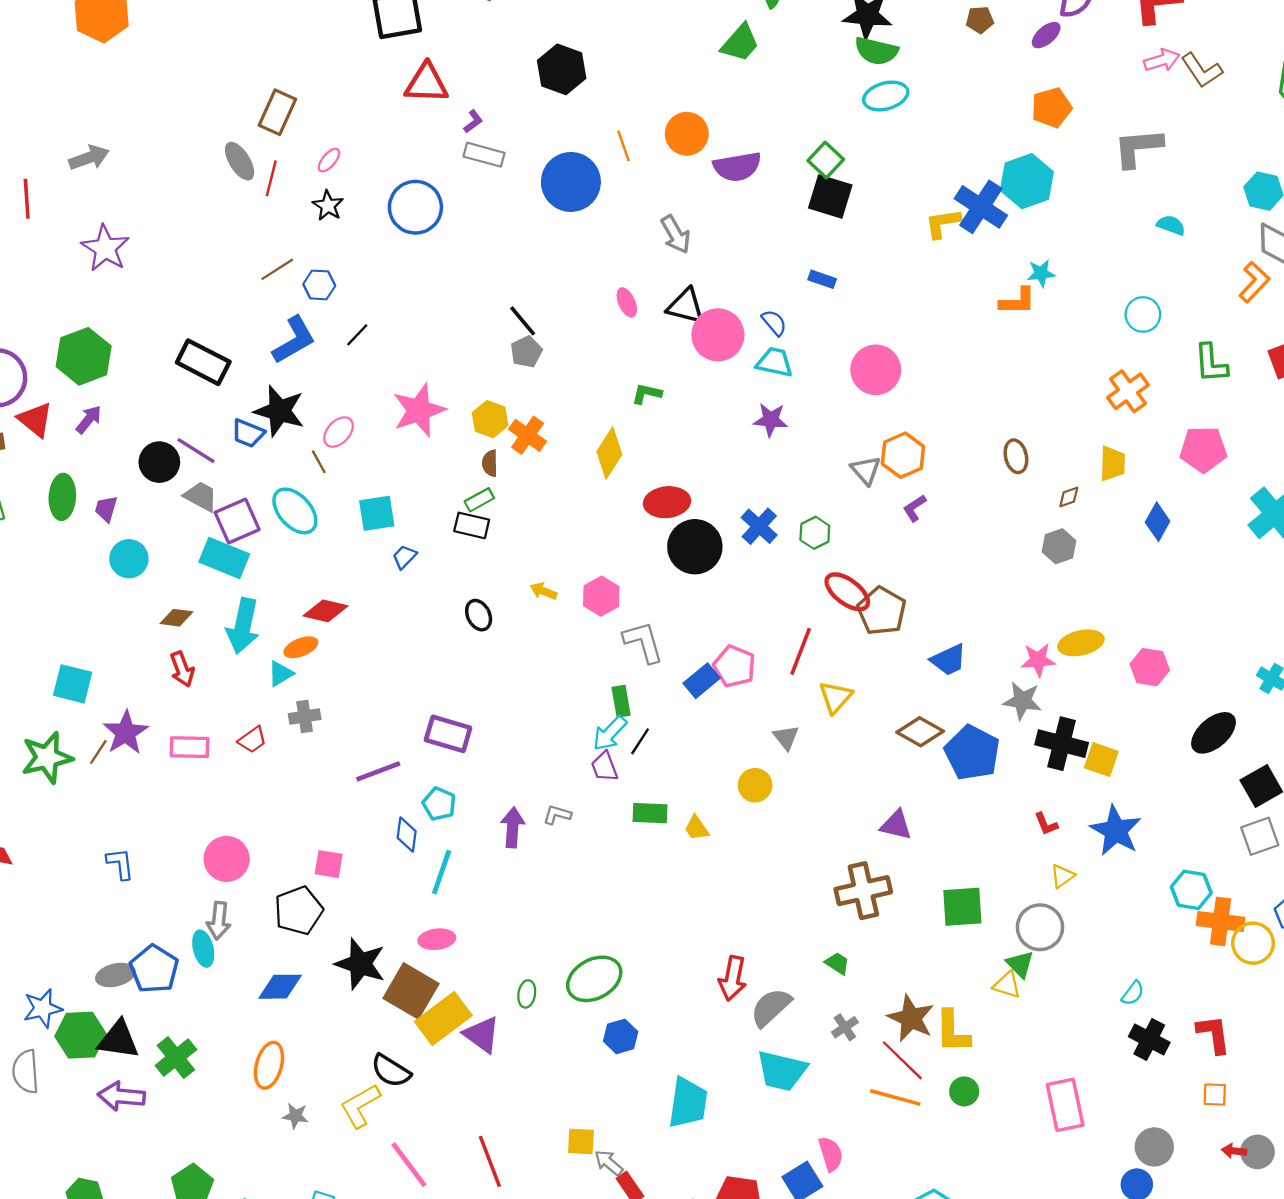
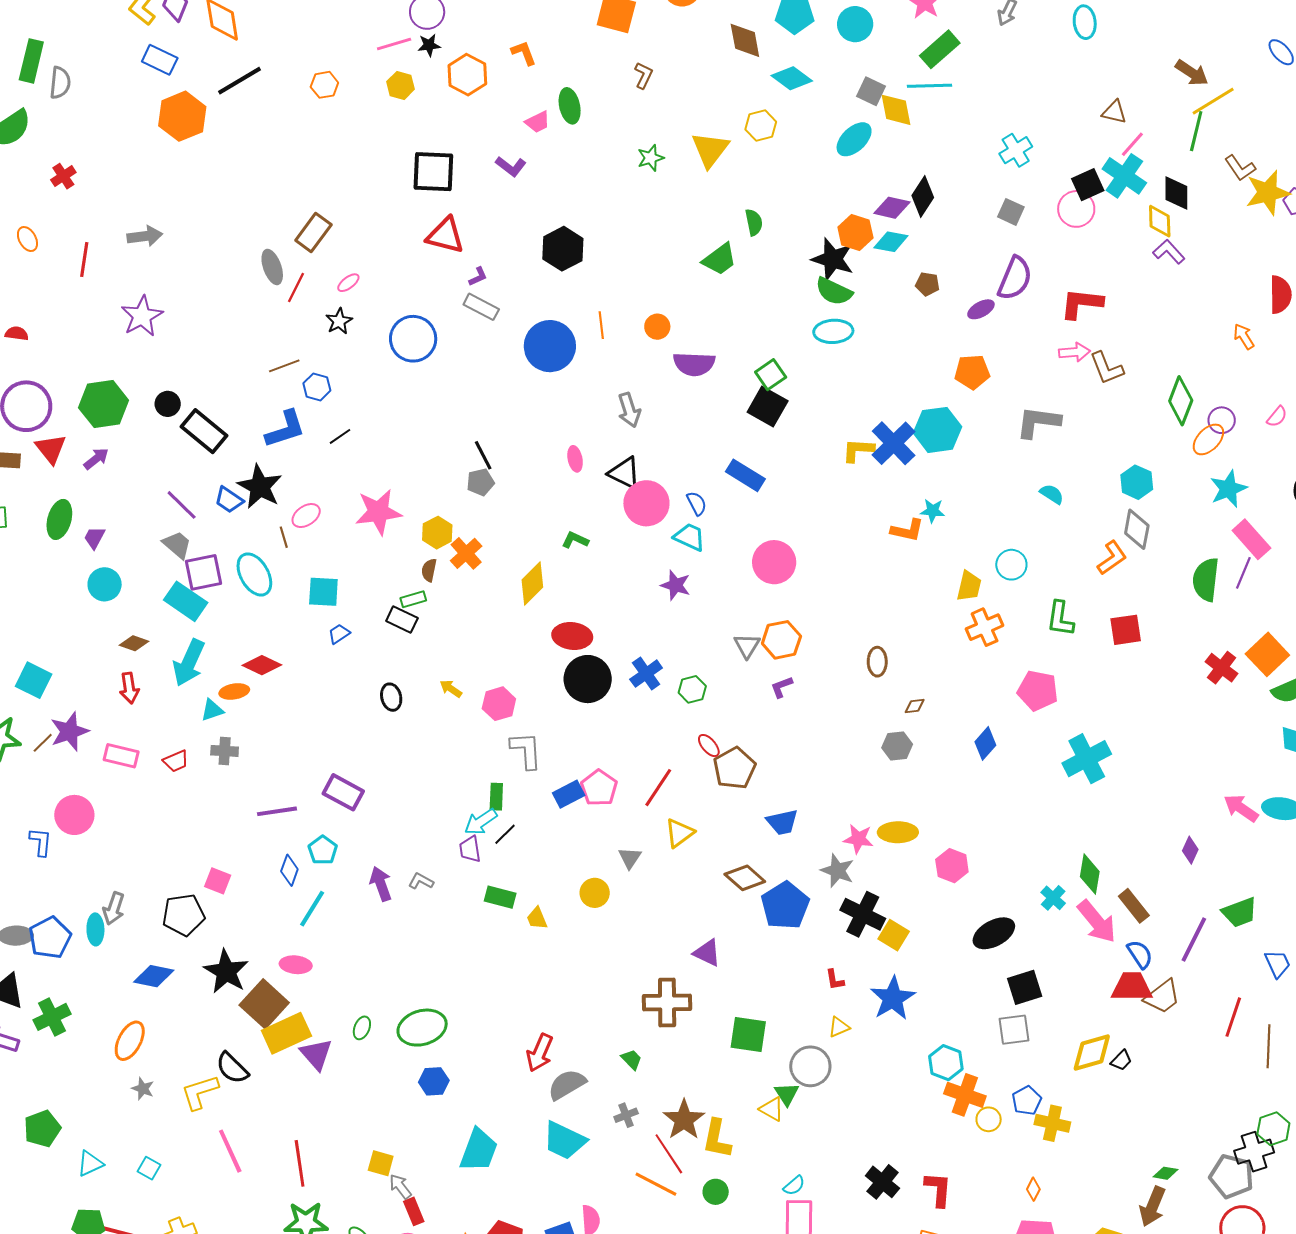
orange circle: (687, 134) -> (657, 327), size x0.7
blue rectangle: (822, 279) -> (745, 475), size x1.6
black circle: (159, 462) -> (168, 404), moved, size x0.7
yellow trapezoid: (1112, 463) -> (969, 586), moved
red ellipse: (847, 592) -> (709, 746), size x0.6
purple arrow: (513, 827) -> (381, 884), turned -36
pink circle: (227, 859) -> (74, 815), moved
yellow circle: (1253, 943) -> (989, 1119), size x0.7
cyan semicircle: (1133, 993) -> (794, 1186), moved

